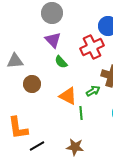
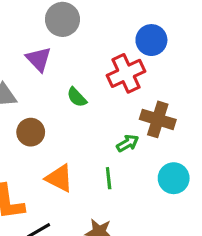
purple triangle: (53, 40) -> (39, 59), moved
orange triangle: (68, 96) -> (59, 178), moved

